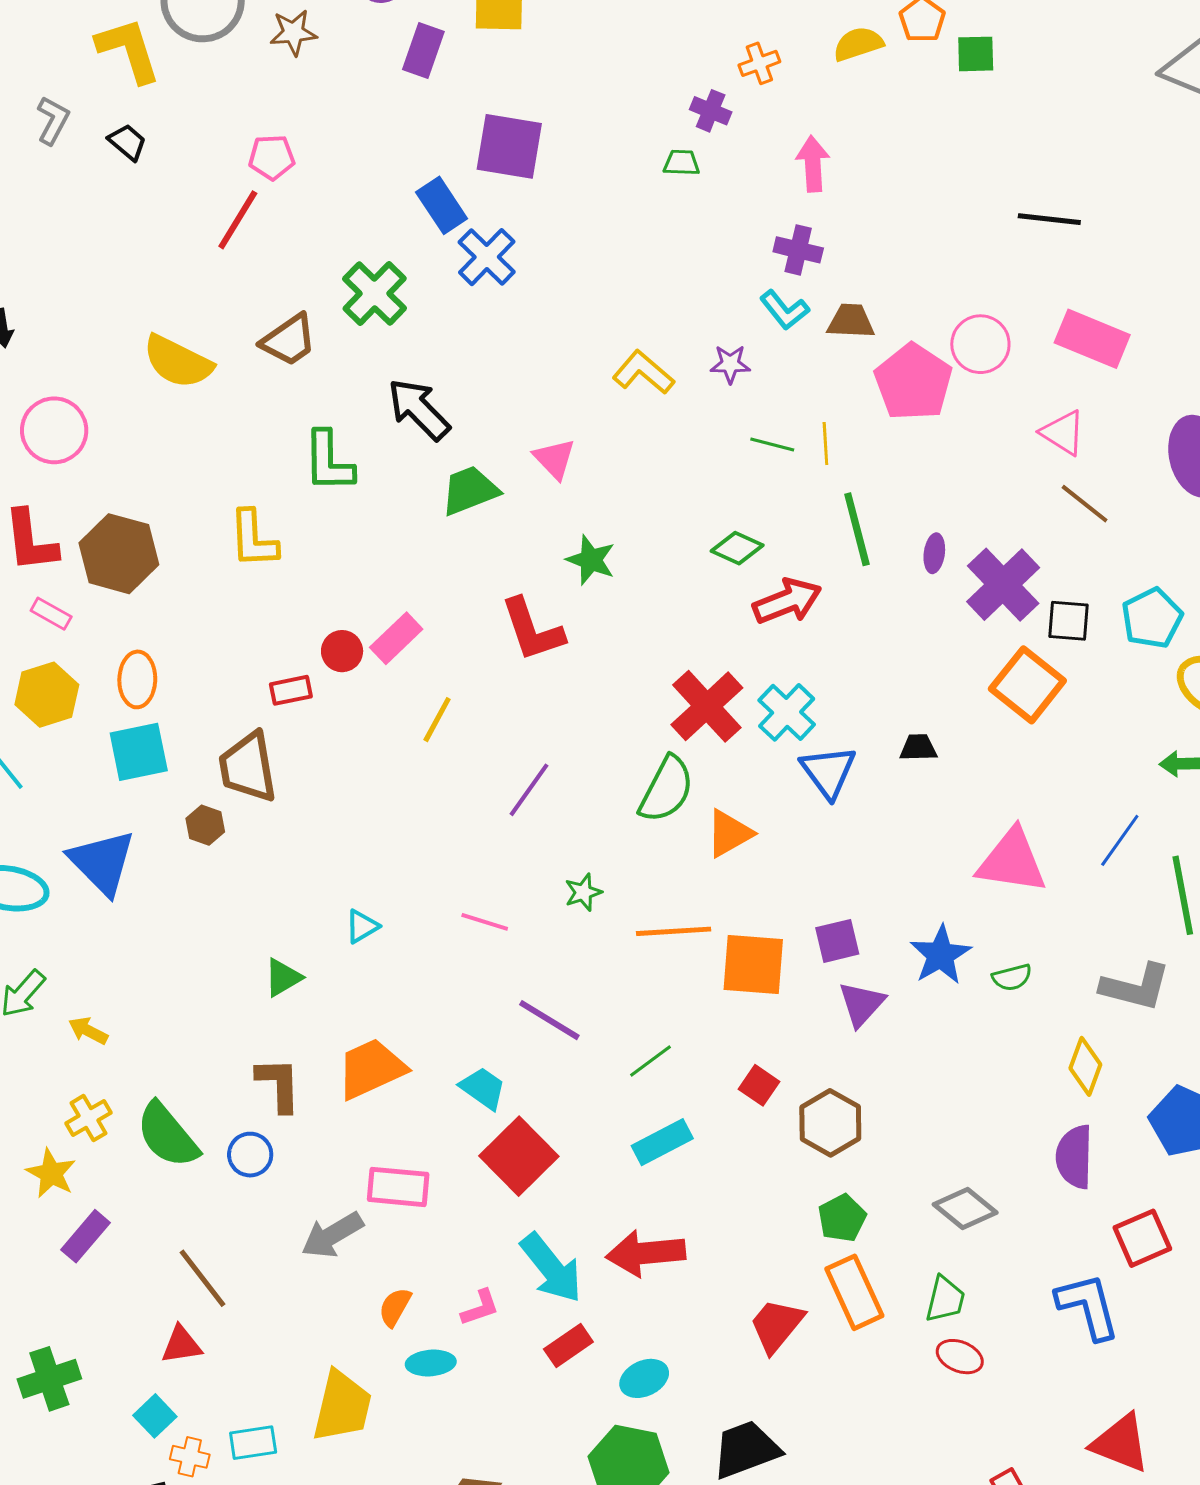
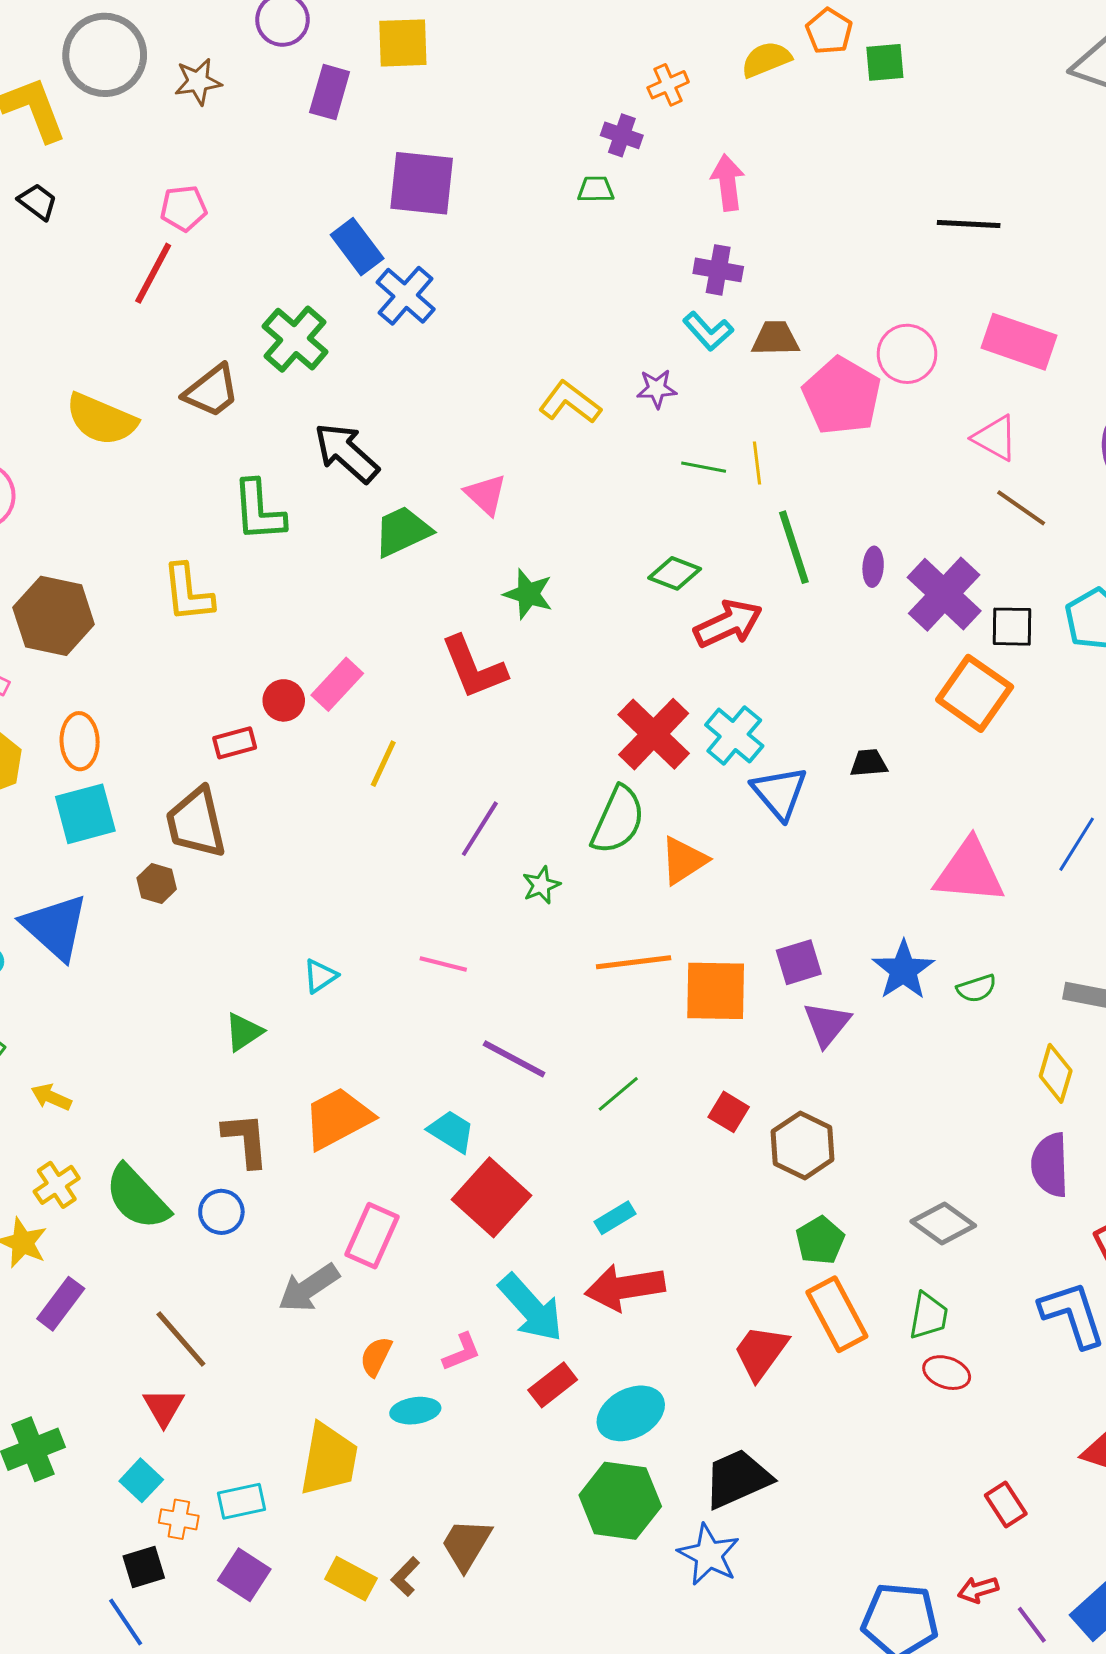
green star: (583, 892) -> (541, 885), moved
cyan rectangle: (662, 1142) -> (615, 1218), moved, size x0.7
pink rectangle: (398, 1187) -> (372, 1236), turned -68
red triangle: (181, 1345) -> (164, 1407), turned -48
cyan ellipse: (644, 1378) -> (631, 1413), size x1.4

